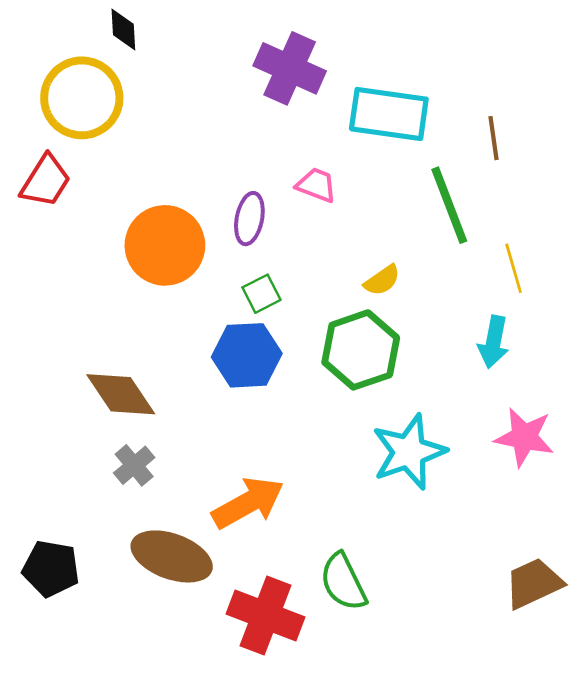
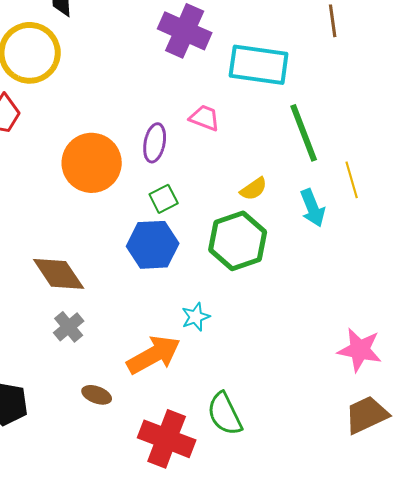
brown line: (493, 138) -> (333, 21), moved
cyan arrow: (493, 342) -> (313, 208), moved, turned -33
pink star: (524, 437) -> (360, 350), moved
cyan star: (409, 452) -> (196, 317), moved, size x0.5
brown ellipse: (172, 556) -> (97, 395), size x0.5

